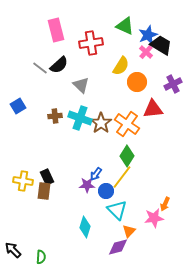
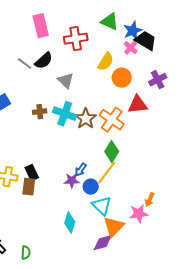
orange triangle: (129, 231) -> (114, 227), size x1.6

